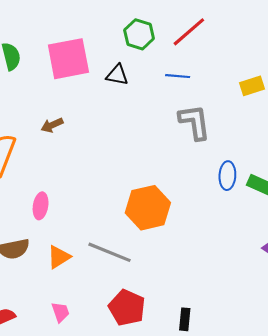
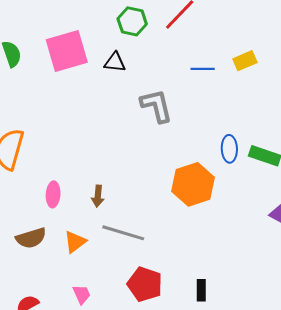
blue line: (178, 76) -> (203, 69), moved
gray L-shape: (195, 122) -> (156, 106), moved
brown arrow: (52, 125) -> (98, 196), moved, turned -55
orange hexagon: (148, 208) -> (193, 184), moved

